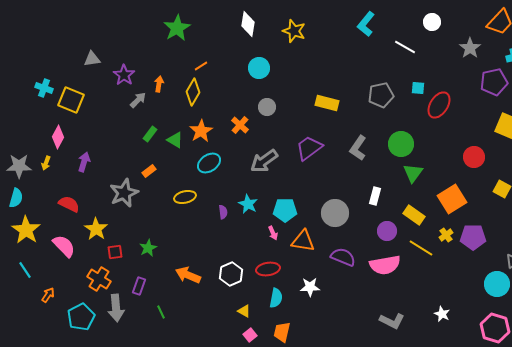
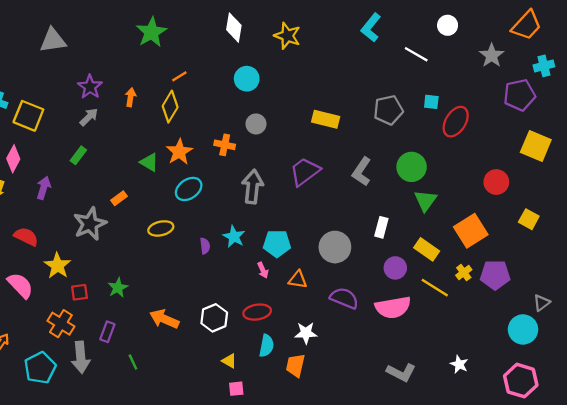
gray triangle: (92, 59) -> (53, 40), moved, size x1.4
gray arrow: (138, 100) -> (89, 117), moved
orange cross: (240, 125) -> (225, 145), turned -30
green rectangle: (150, 134) -> (78, 155), moved
gray arrow: (264, 161) -> (253, 187), turned 132
orange triangle: (303, 241) -> (298, 280), size x0.7
orange trapezoid: (282, 332) -> (295, 365), moved
pink square: (250, 335) -> (236, 389), turned 32

